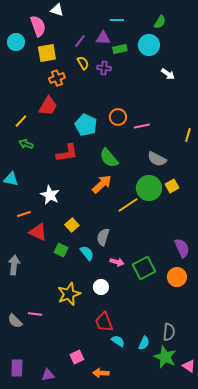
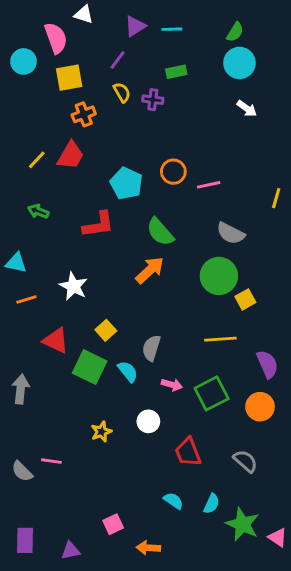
purple triangle: (103, 38) -> (135, 26), moved, turned -35
cyan circle: (149, 45) -> (239, 63), moved
yellow line: (21, 121) -> (37, 160), moved
yellow square: (172, 186) -> (245, 299), moved
yellow line: (128, 205) -> (220, 339), moved, turned 30
orange line: (24, 214) -> (26, 299), moved
green square: (61, 250) -> (90, 367), size x1.6
yellow star: (69, 294) -> (101, 432), size x0.6
red trapezoid: (104, 322) -> (188, 452), moved
gray semicircle: (169, 332) -> (245, 461), moved, turned -54

